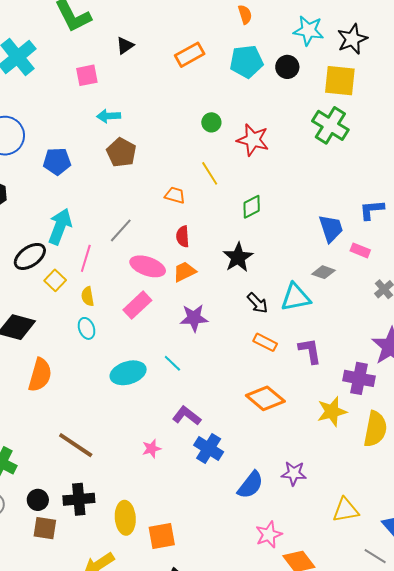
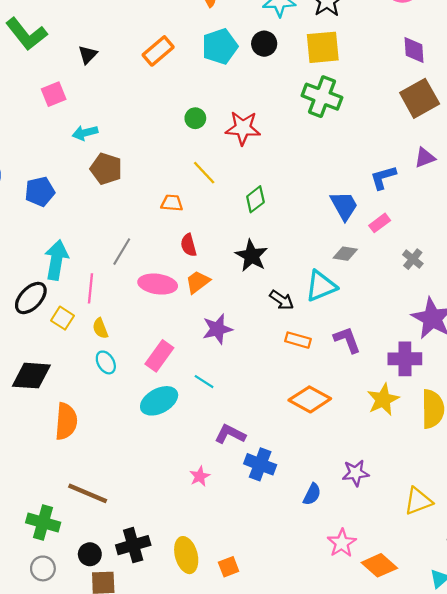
pink rectangle: (360, 250) -> (380, 223), turned -48
pink rectangle: (137, 305) -> (159, 356), moved
brown line: (76, 445) -> (88, 493), moved
blue semicircle: (250, 485) -> (312, 494), size x0.7
orange square: (162, 536) -> (229, 567), size x0.7

